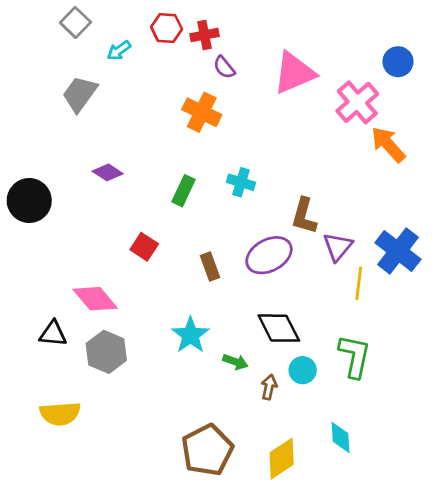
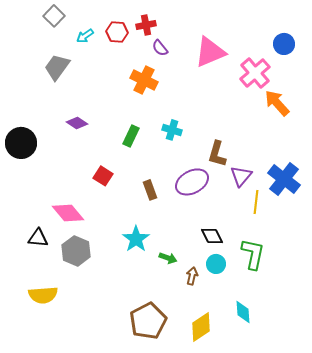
red hexagon: (167, 28) -> (117, 32), moved
black diamond: (279, 328) -> (212, 236), moved, size x0.7

